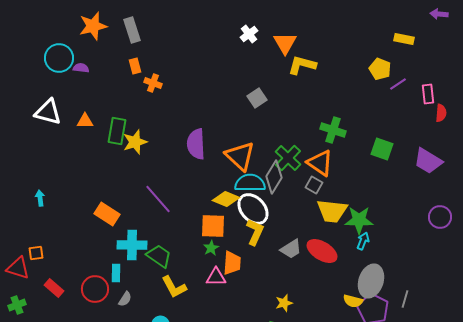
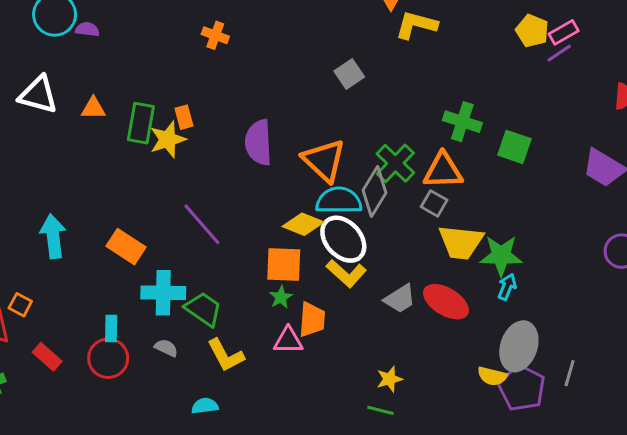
orange rectangle: (135, 66) -> (184, 117), moved
orange cross: (153, 83) -> (215, 35), moved
pink rectangle: (428, 94) -> (564, 32), moved, turned 66
green square: (382, 149) -> (514, 147), moved
orange triangle: (320, 163) -> (443, 171), turned -36
cyan arrow: (40, 198) -> (53, 236), moved, size x1.8
yellow L-shape: (255, 232) -> (346, 273), turned 108
orange square: (36, 253) -> (20, 305), turned 35
cyan rectangle: (116, 273) -> (111, 328), moved
gray semicircle: (125, 299) -> (166, 348), moved, turned -98

